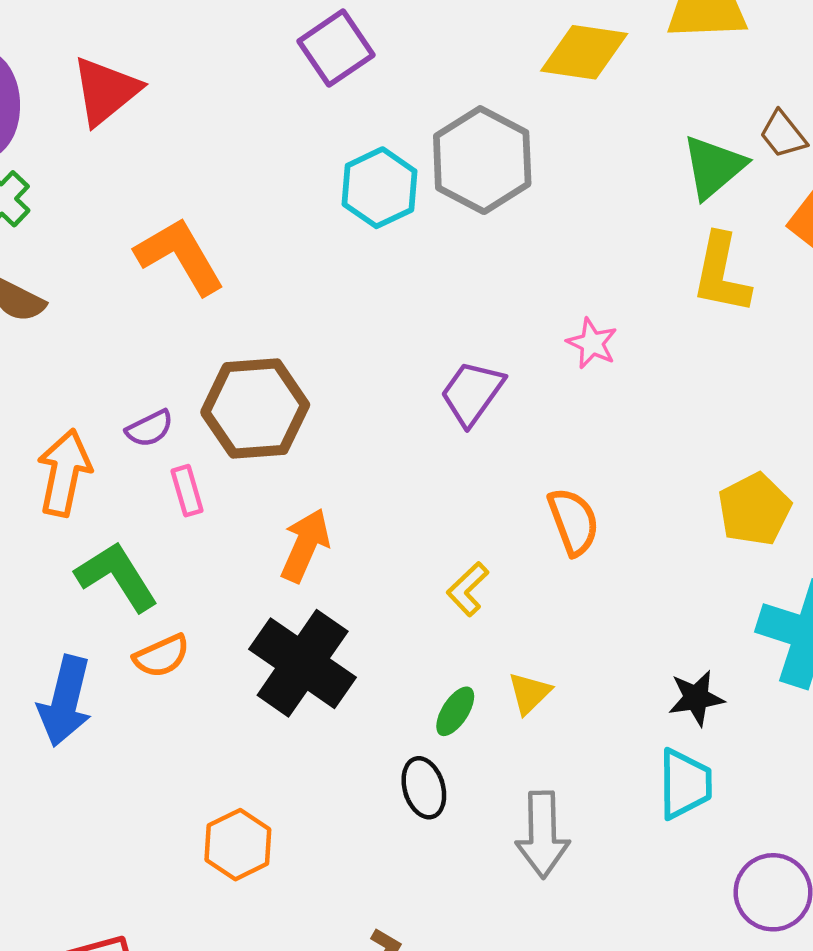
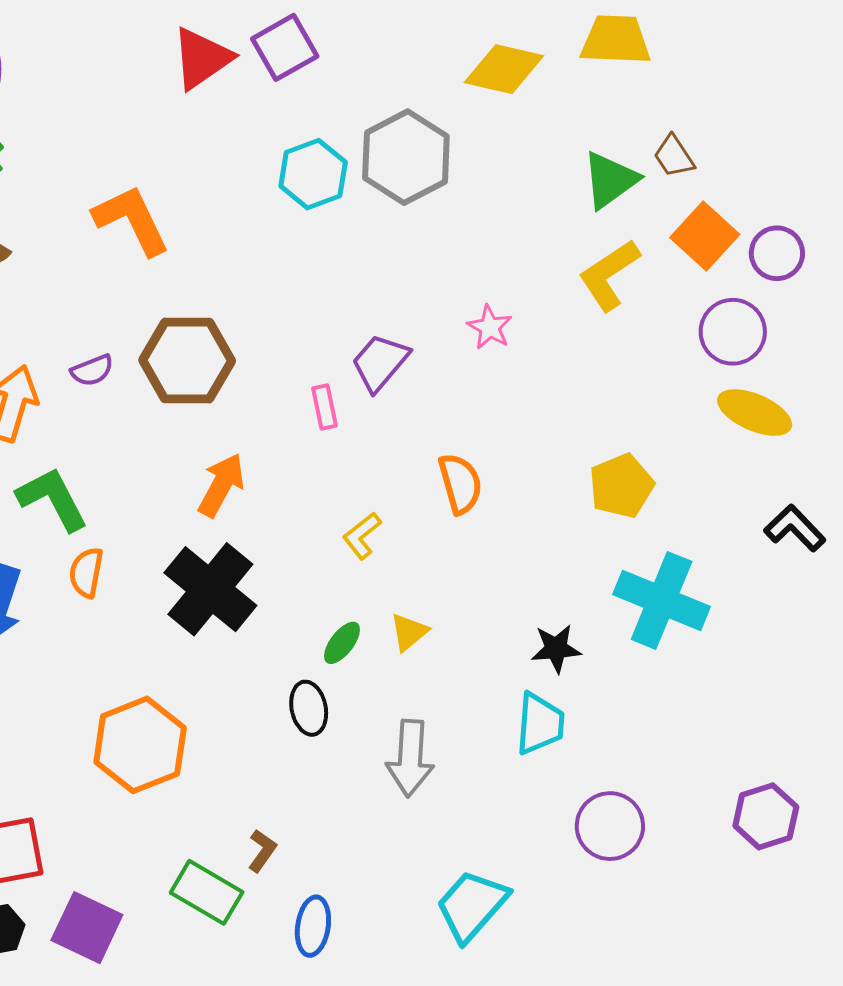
red triangle: (106, 91) -> (202, 58), moved
yellow L-shape: (721, 274) -> (609, 275), turned 40
pink rectangle: (187, 491) -> (325, 407), moved
orange semicircle: (162, 656) -> (86, 573), turned 120
orange hexagon: (238, 845) -> (140, 745), size x1.5

